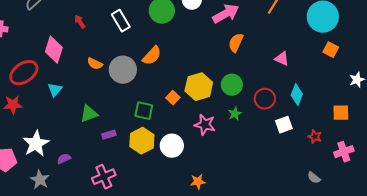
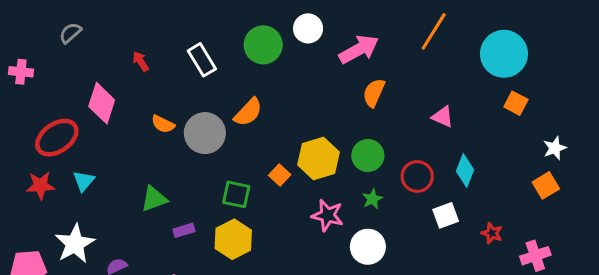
cyan triangle: (55, 90) -> (84, 181), moved
orange square: (341, 113) -> (546, 185), moved, turned -30
white circle: (172, 146) -> (368, 247), moved

